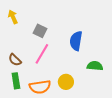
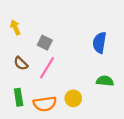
blue semicircle: (76, 41) -> (99, 43), moved
brown semicircle: (15, 60) -> (21, 63), moved

